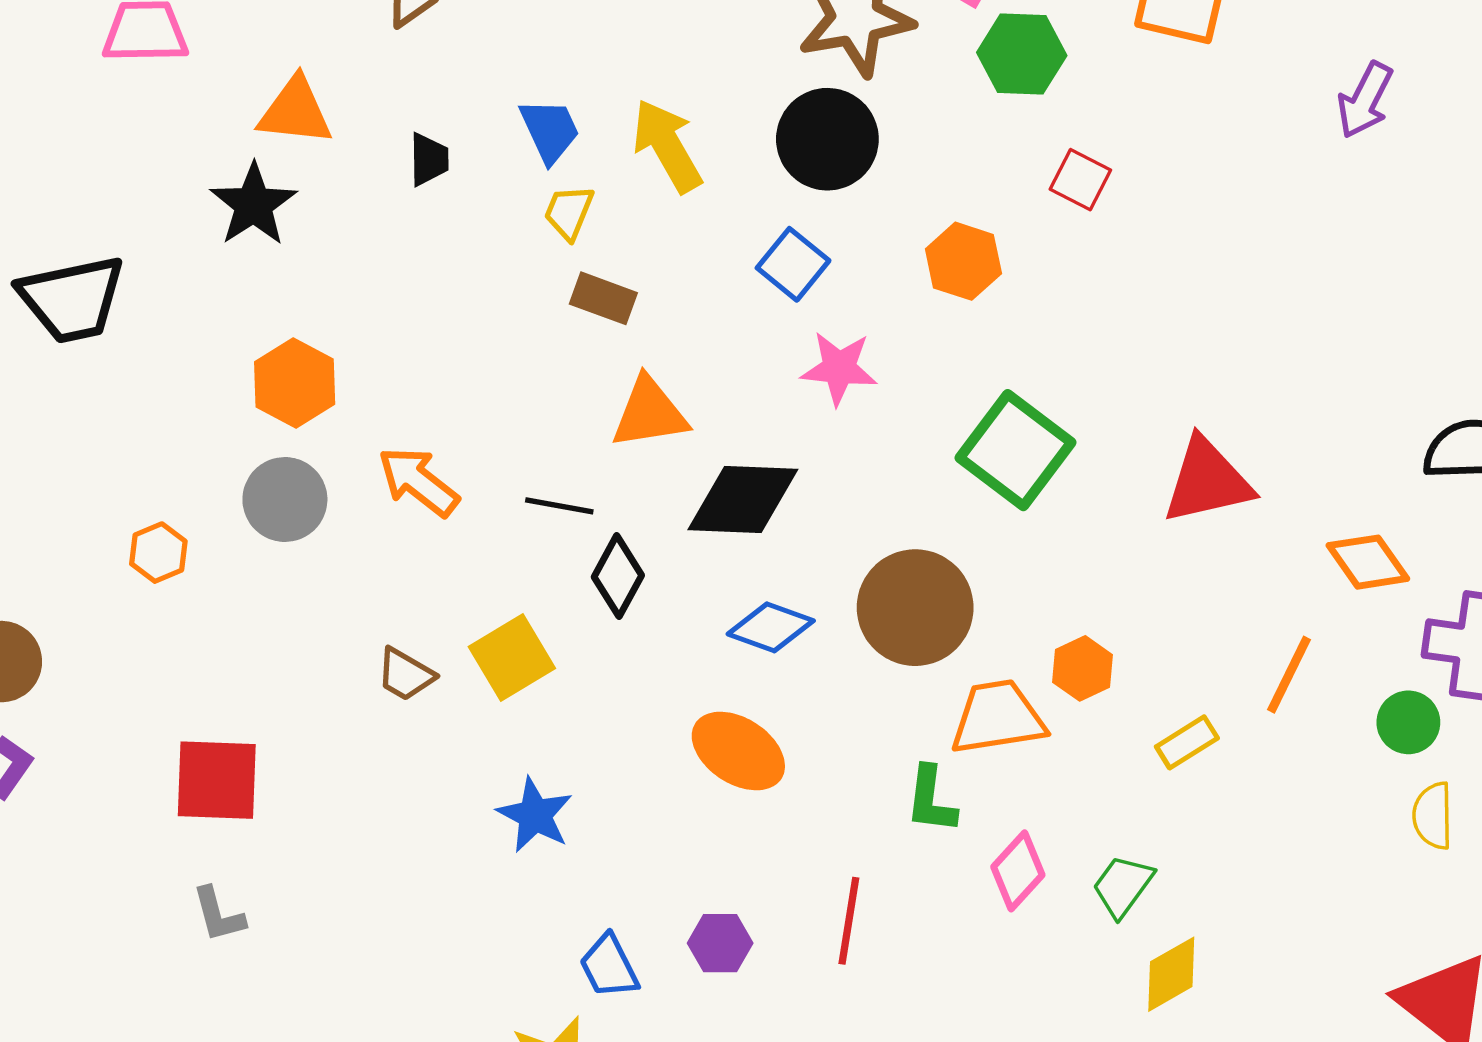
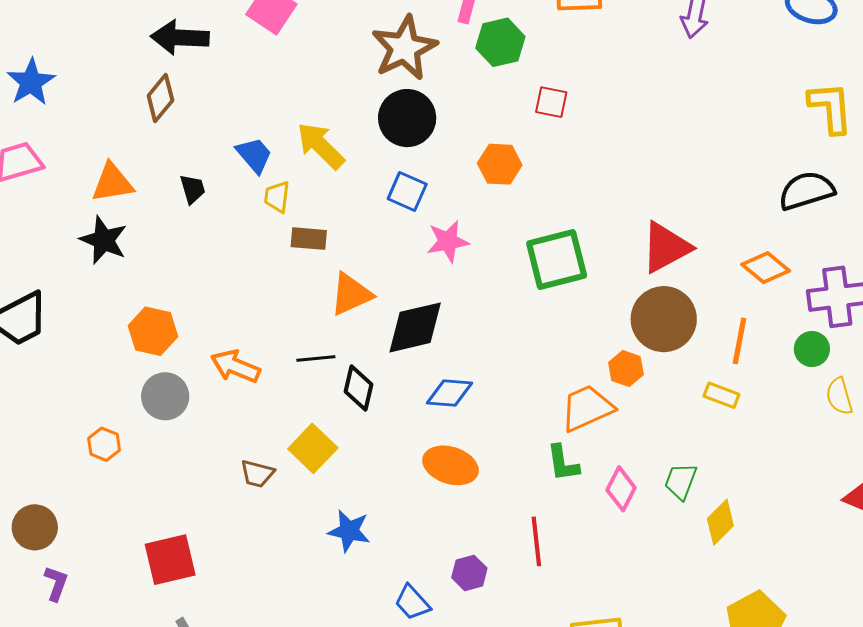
green square: (1015, 450) -> (557, 259), turned -36
brown circle: (915, 608) -> (664, 319), moved
yellow rectangle: (1187, 742) -> (721, 395), moved, turned 68

